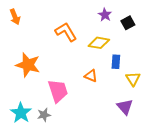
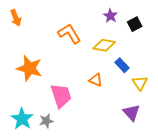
blue rectangle: (116, 62) -> (122, 65), turned -48

